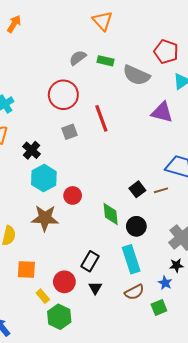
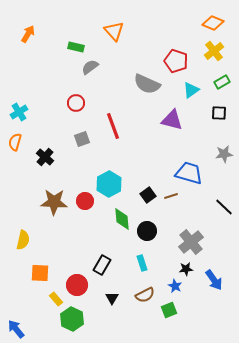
green rectangle: (105, 61) -> (76, 47), moved
red circle: (63, 95) -> (76, 103), size x0.6
cyan hexagon: (44, 178) -> (109, 184), moved
brown star: (45, 218) -> (54, 202), moved
cyan rectangle: (131, 259) -> (142, 263), size x0.6
black triangle: (95, 288) -> (112, 298), moved

